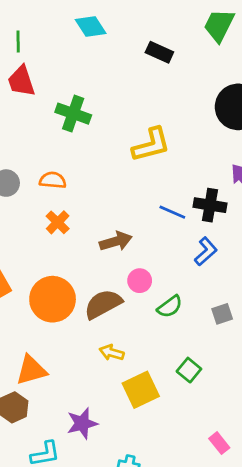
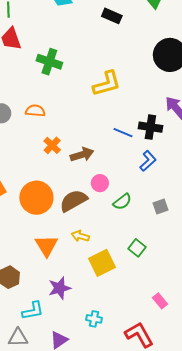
orange cross: (58, 222) -> (52, 145), moved
orange triangle: (31, 370) -> (46, 246), moved, turned -45

